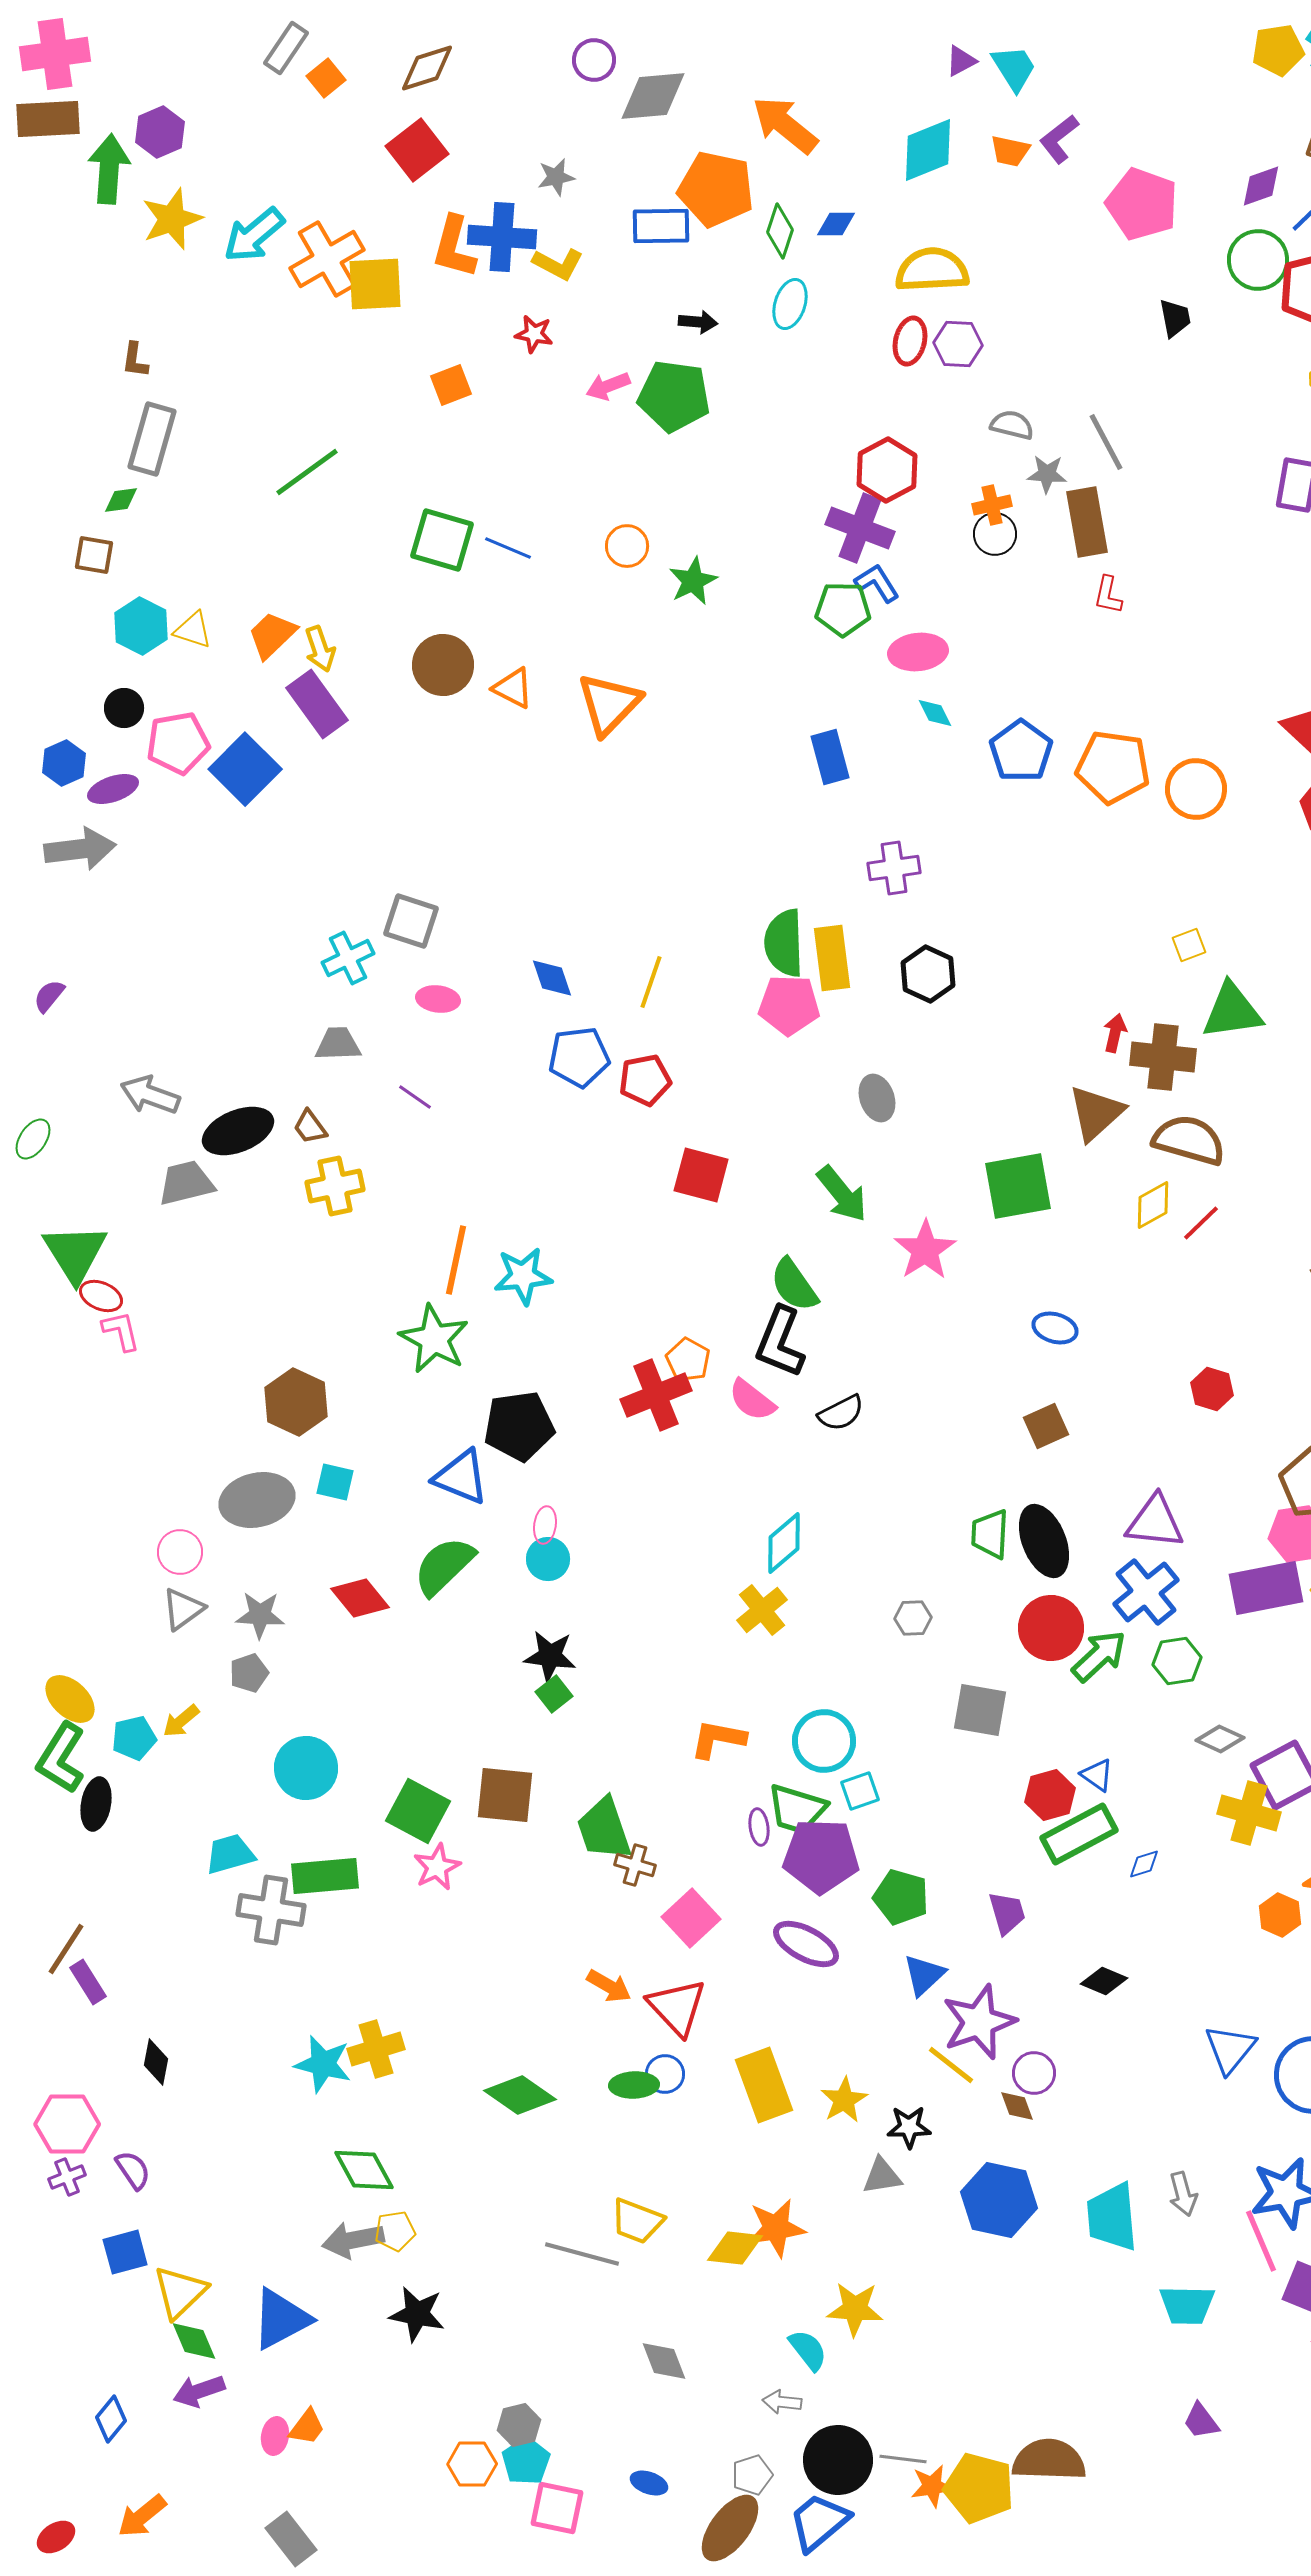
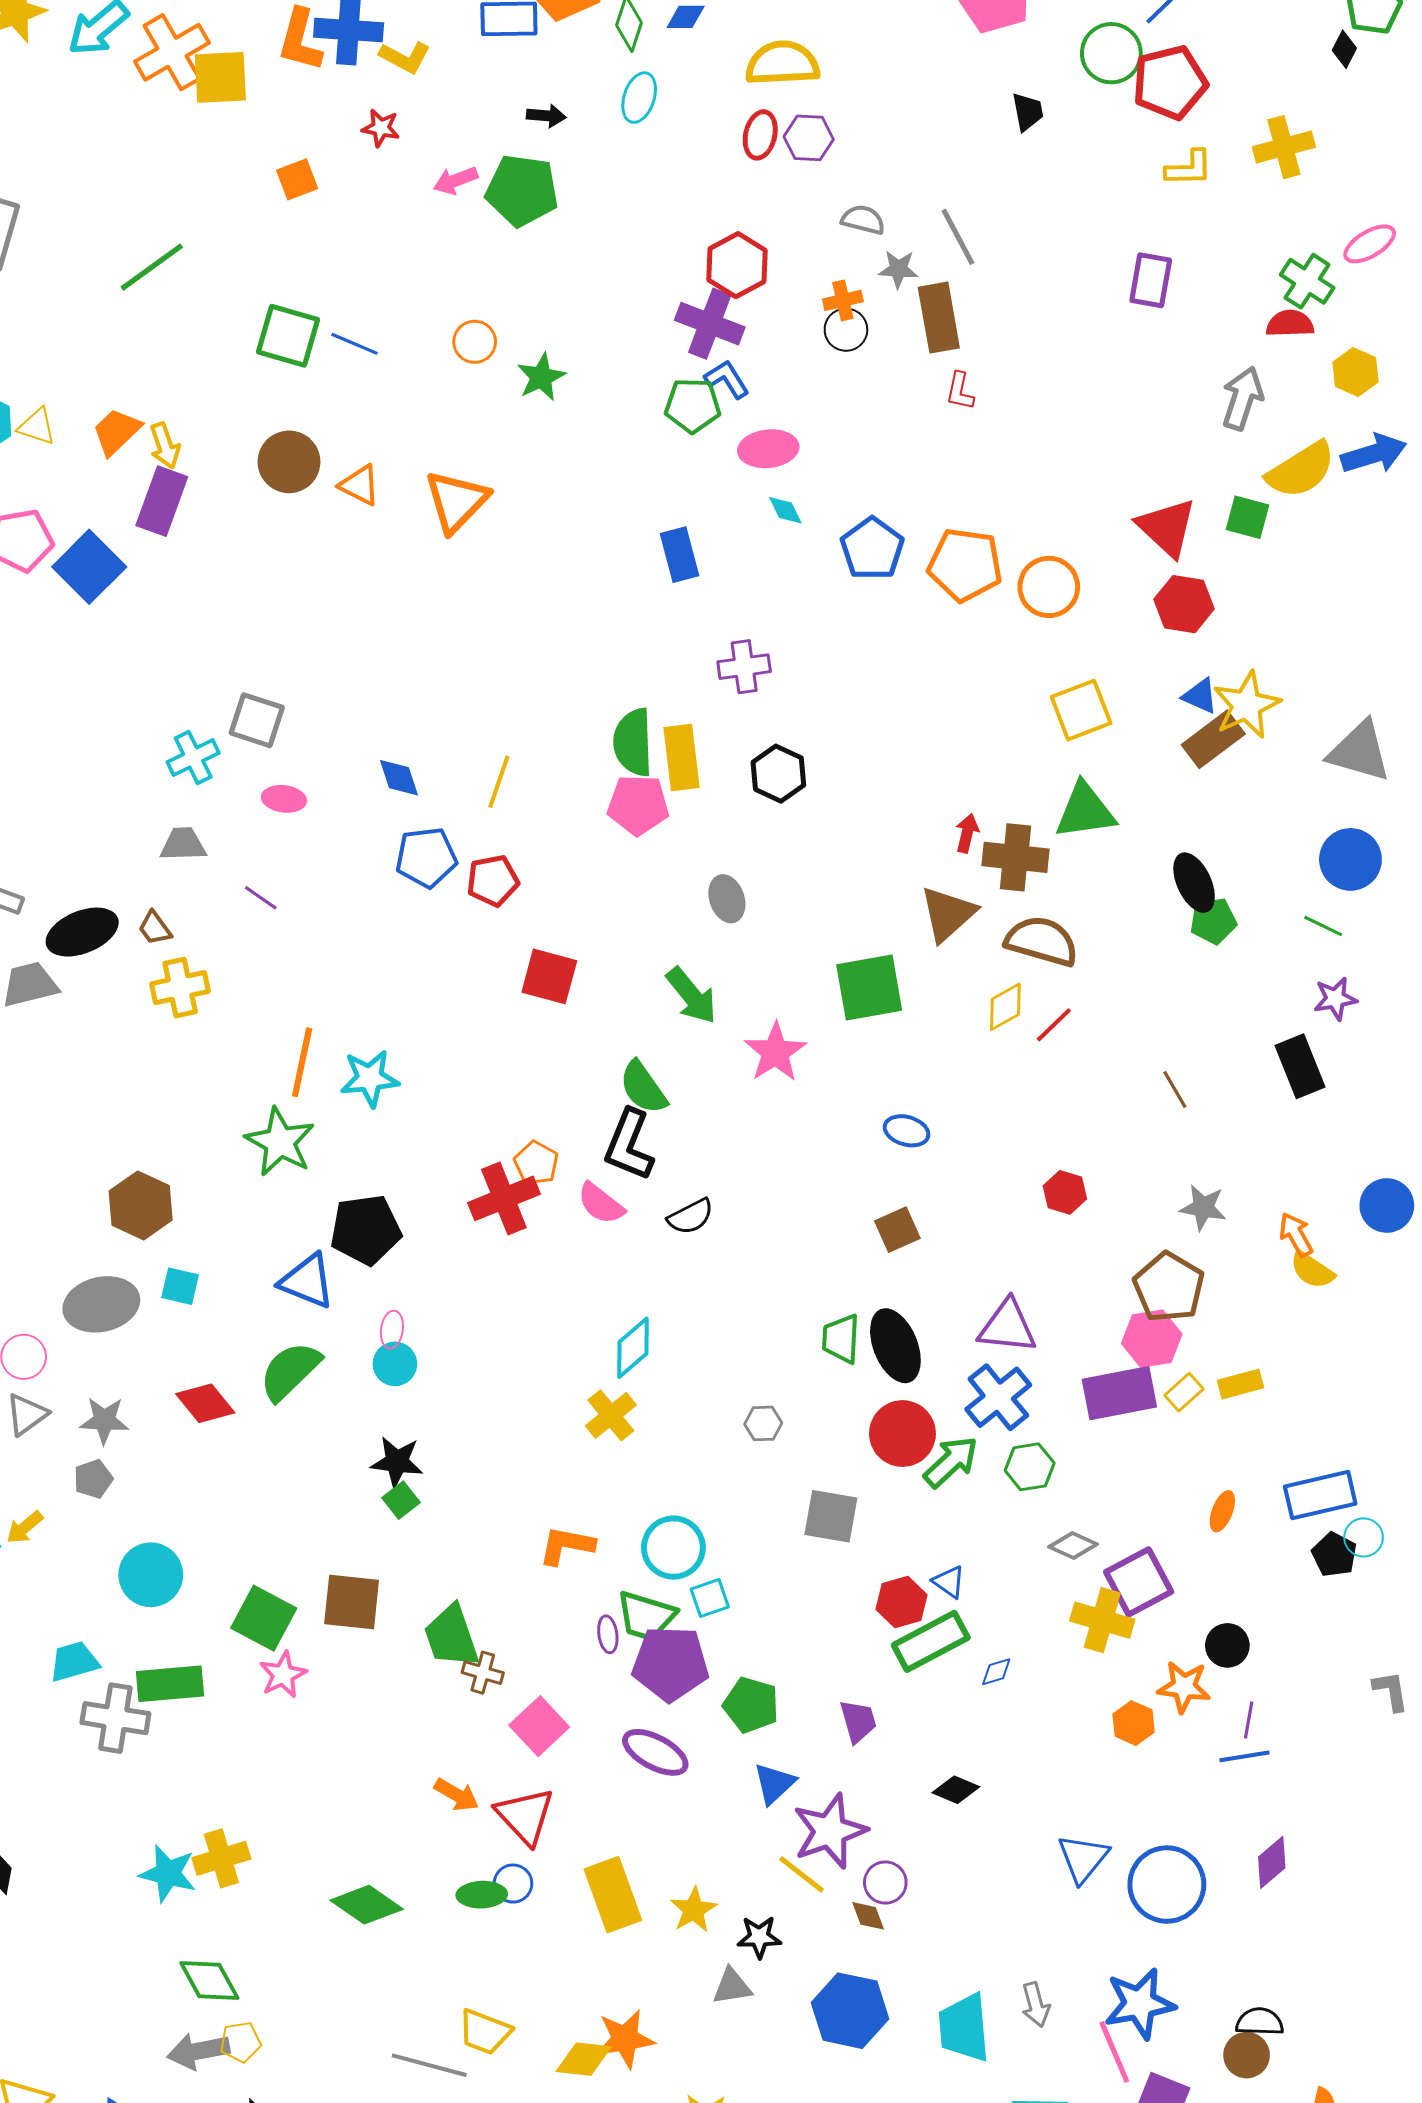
purple rectangle: (317, 704) -> (162, 501), turned 56
yellow square: (1189, 945) -> (1081, 710), moved, size x1.8

